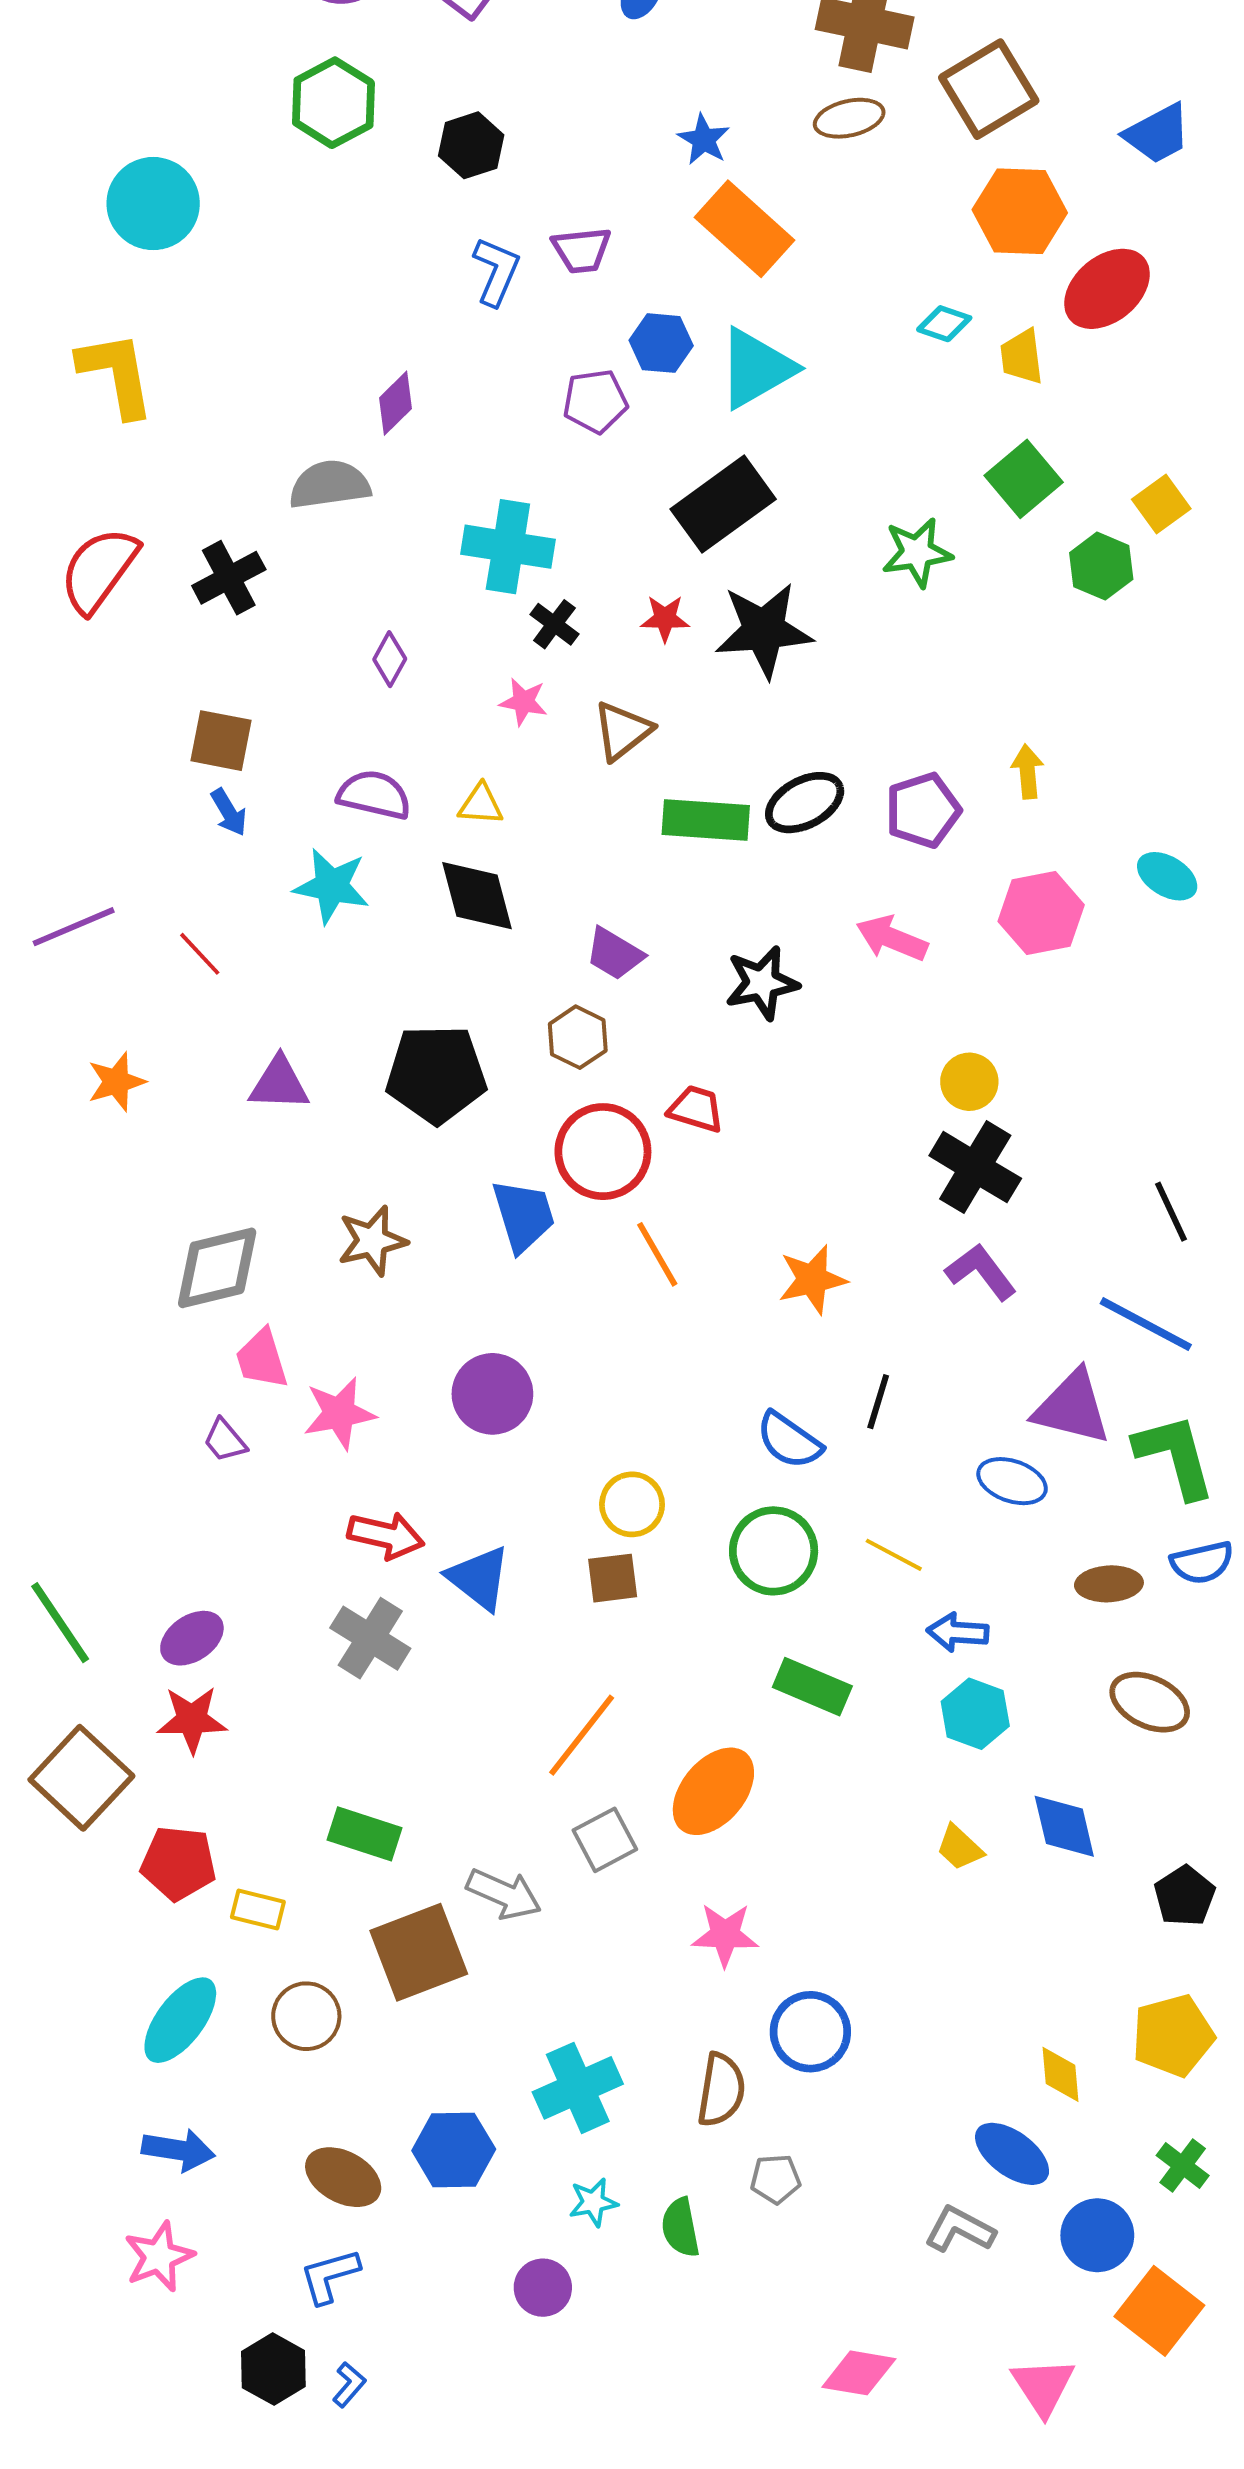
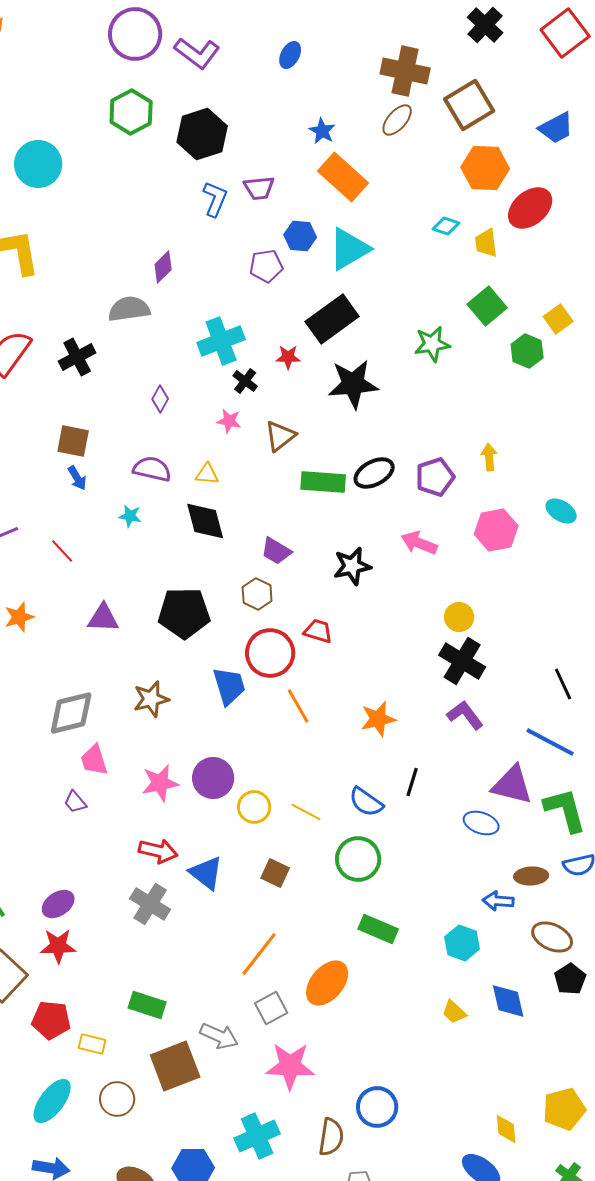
brown ellipse: (849, 118) -> (397, 120), turned -36
black hexagon: (471, 145) -> (202, 134), size x1.5
cyan cross: (508, 547) -> (221, 341), turned -30
red star: (665, 618) -> (288, 357), moved
cyan star: (332, 886) -> (130, 516), size x0.6
pink star: (339, 1413) -> (160, 783), moved
yellow circle: (632, 1504) -> (254, 807), moved
yellow line: (894, 1555) -> (306, 812), moved
brown square: (613, 1578) -> (275, 873), turned 32
blue arrow: (958, 1632) -> (498, 901), moved
black pentagon: (1185, 1896) -> (570, 979), moved
pink star: (725, 1935) -> (290, 1066), moved, size x1.4

